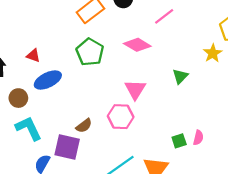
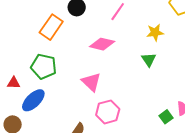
green pentagon: (90, 52) -> (44, 67), moved
yellow star: (213, 53) -> (155, 32), moved, turned -30
pink triangle: (135, 89) -> (91, 82), moved

